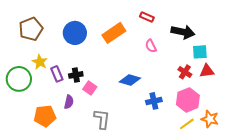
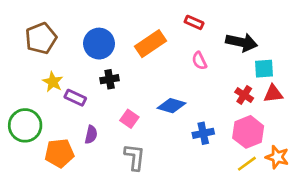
purple rectangle: (57, 74) -> (75, 98), turned -42
black cross: (76, 75) -> (110, 79), moved
green circle: (19, 79) -> (25, 125), moved
pink square: (90, 88) -> (129, 119), moved

